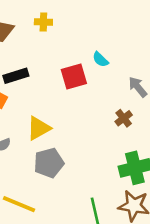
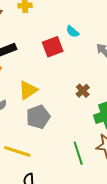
brown cross: (124, 118) -> (83, 91), moved

